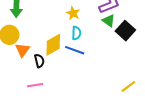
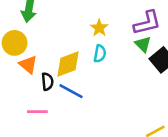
orange triangle: (22, 50) -> (28, 65), turned -35
blue line: (75, 50) -> (71, 91), moved

